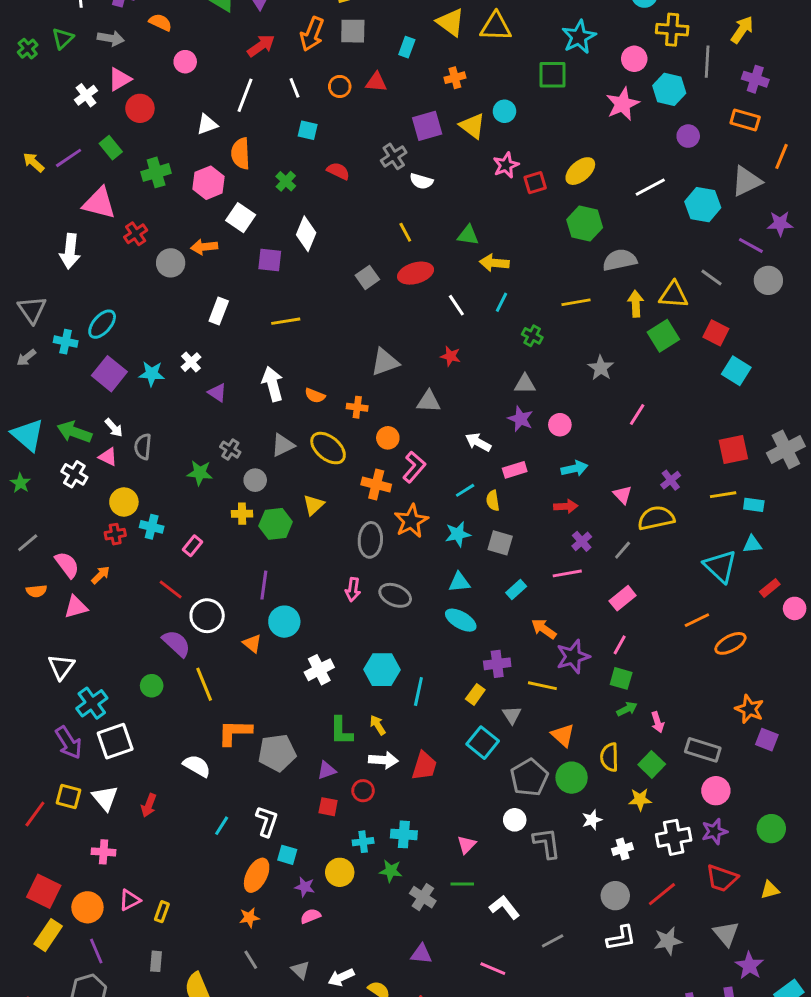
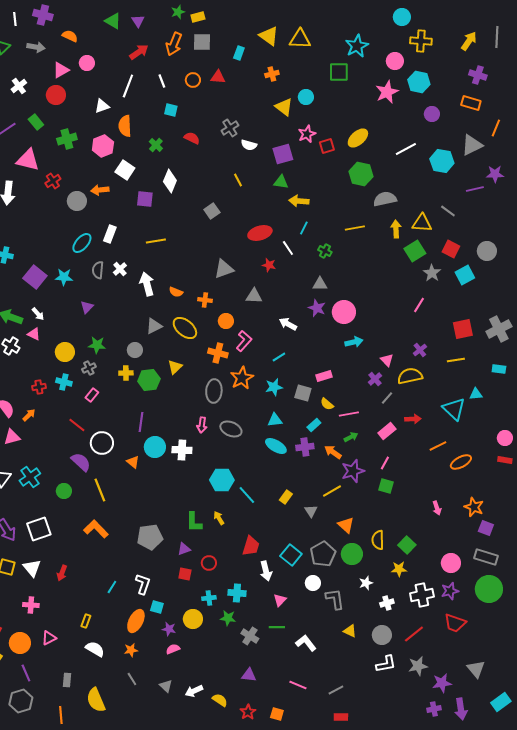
gray line: (707, 62) -> (497, 37), moved
pink triangle: (120, 79) -> (61, 70), moved
purple square: (427, 126) -> (283, 154), moved
purple line: (751, 245) -> (475, 189), turned -42
red ellipse: (416, 273) -> (260, 233), moved
gray circle: (768, 280) -> (487, 251), moved
white line: (456, 305) -> (288, 248), moved
cyan ellipse: (102, 324) -> (82, 243), moved
white cross: (191, 362) -> (120, 269), moved
gray star: (601, 368) -> (432, 273), moved
cyan square: (736, 371) -> (465, 275), turned 30
purple triangle: (217, 393) -> (87, 307), moved, turned 40
pink line: (637, 415) -> (419, 305), moved
pink circle: (560, 425) -> (344, 312), size x1.5
gray semicircle: (143, 447) -> (98, 270), moved
gray cross: (230, 450) -> (89, 368), moved, turned 32
pink rectangle: (515, 470) -> (324, 376), moved
yellow semicircle: (493, 501) -> (327, 404), moved, turned -40
yellow circle: (124, 502) -> (65, 352), moved
cyan rectangle: (754, 505) -> (499, 369), moved
red arrow: (566, 506) -> (413, 419), moved
purple cross: (582, 541) -> (375, 379), moved
red rectangle: (770, 588) -> (505, 460), moved, turned 48
purple cross: (497, 664) -> (305, 447), moved
white cross: (319, 670) -> (182, 450), moved, turned 30
yellow line: (542, 686) -> (332, 491), turned -42
cyan line: (418, 692) -> (247, 495), turned -54
cyan cross: (92, 703) -> (30, 477), moved
green arrow: (627, 709) -> (351, 437), moved
pink arrow: (658, 722) -> (437, 508), moved
orange L-shape: (235, 732) -> (96, 529), moved, turned 45
cyan square: (483, 743) -> (291, 555), moved
gray rectangle: (703, 750) -> (486, 557), moved
white arrow: (383, 760) -> (266, 571), moved, turned 72
white semicircle: (197, 766) -> (95, 649), moved
green circle: (771, 829) -> (489, 589), size x1.4
yellow triangle: (770, 890) -> (350, 631), moved, turned 40
yellow rectangle: (162, 912) -> (86, 621), moved
gray triangle: (726, 934) -> (476, 669), moved
gray line: (553, 941) -> (336, 690), moved
purple star: (749, 966) -> (442, 683), moved, turned 30

